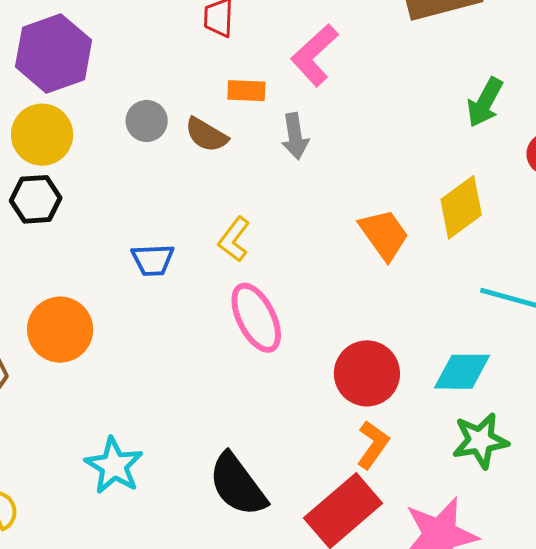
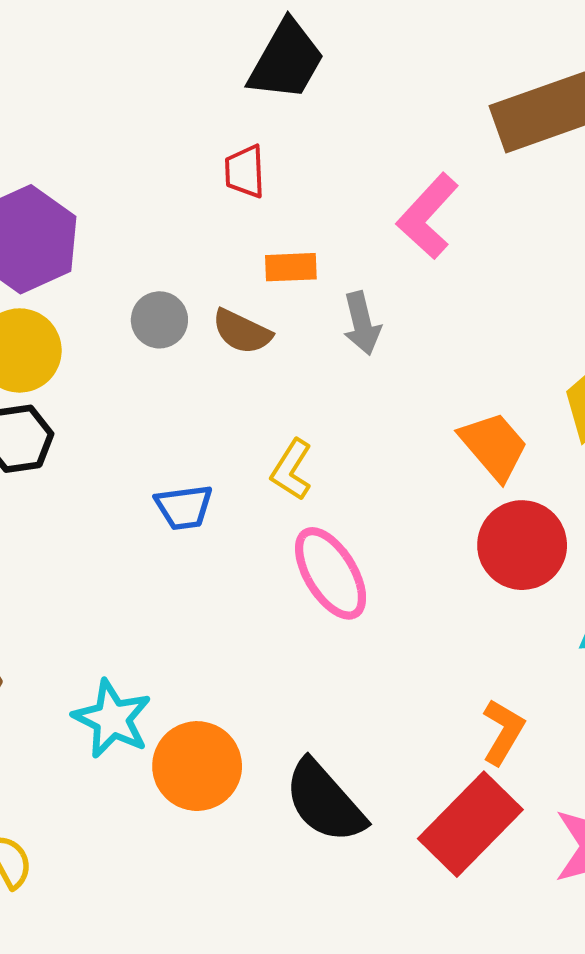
pink L-shape: (315, 55) -> (428, 216), moved
orange circle: (60, 330) -> (197, 766), moved
red circle: (367, 373) -> (522, 545), moved
cyan star: (114, 466) -> (112, 719), moved

